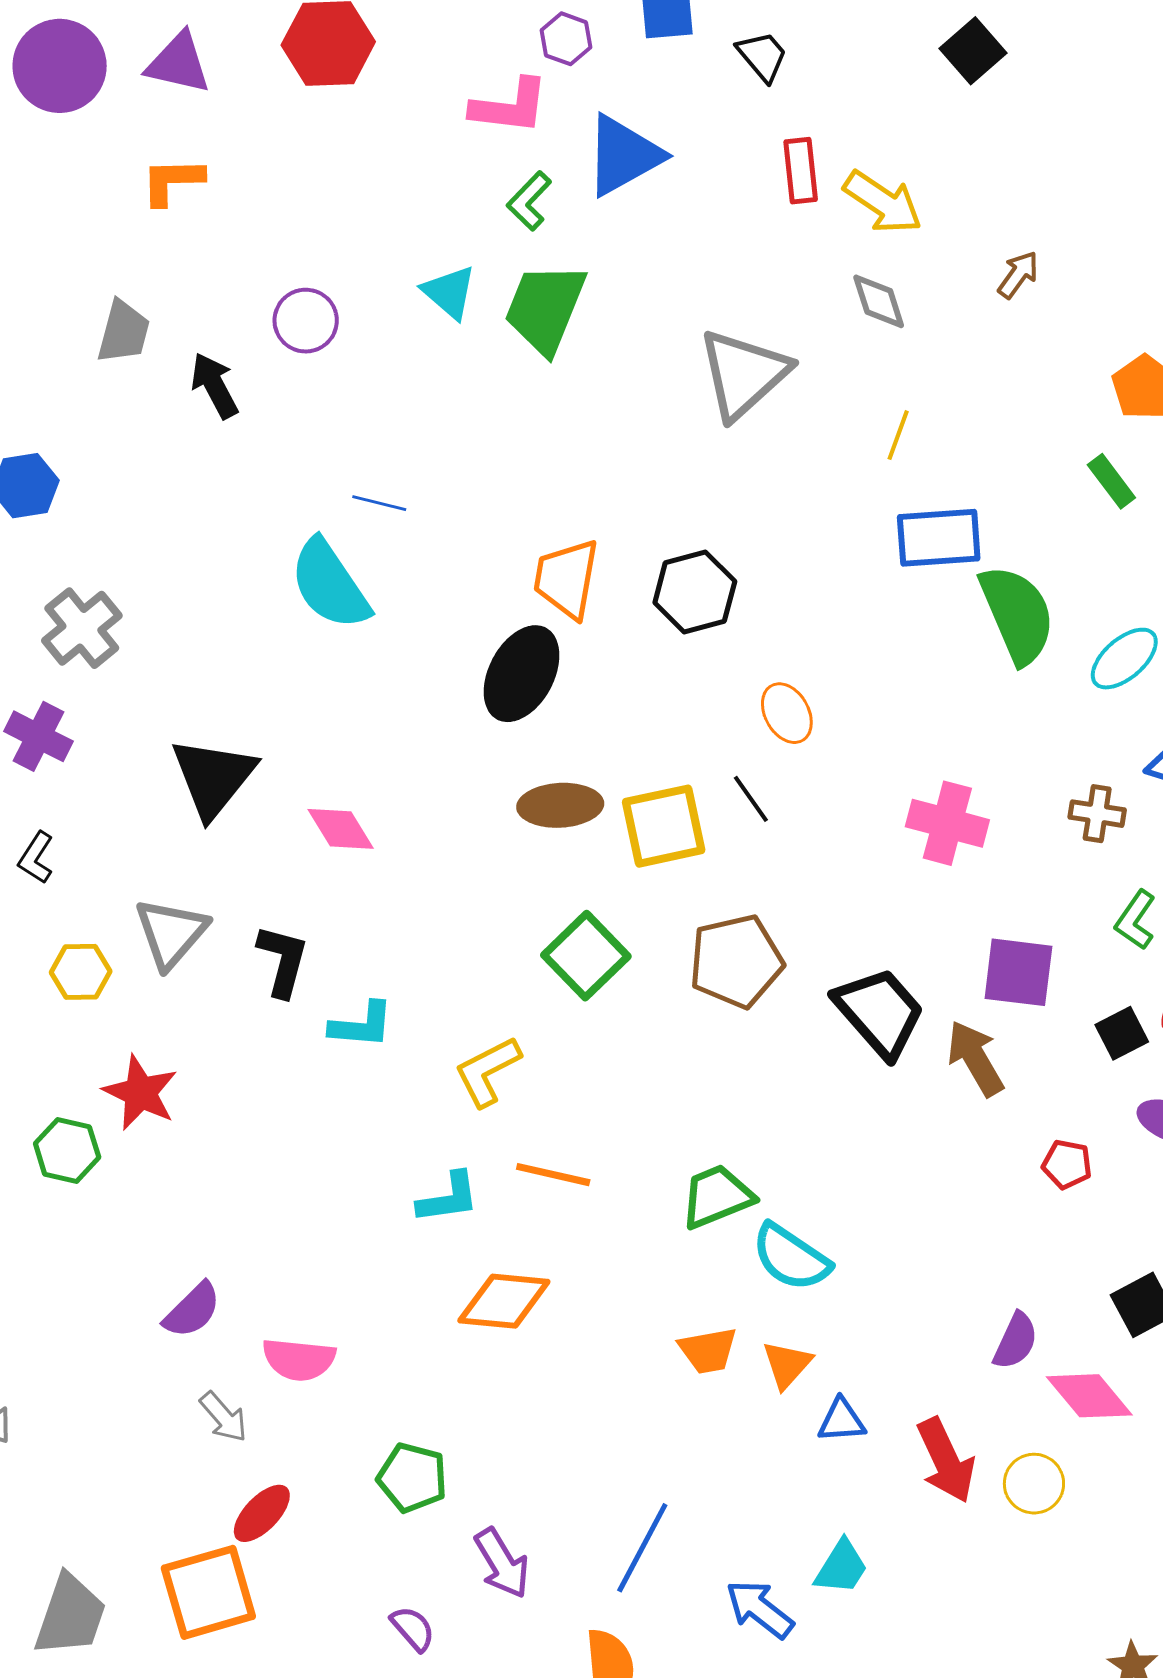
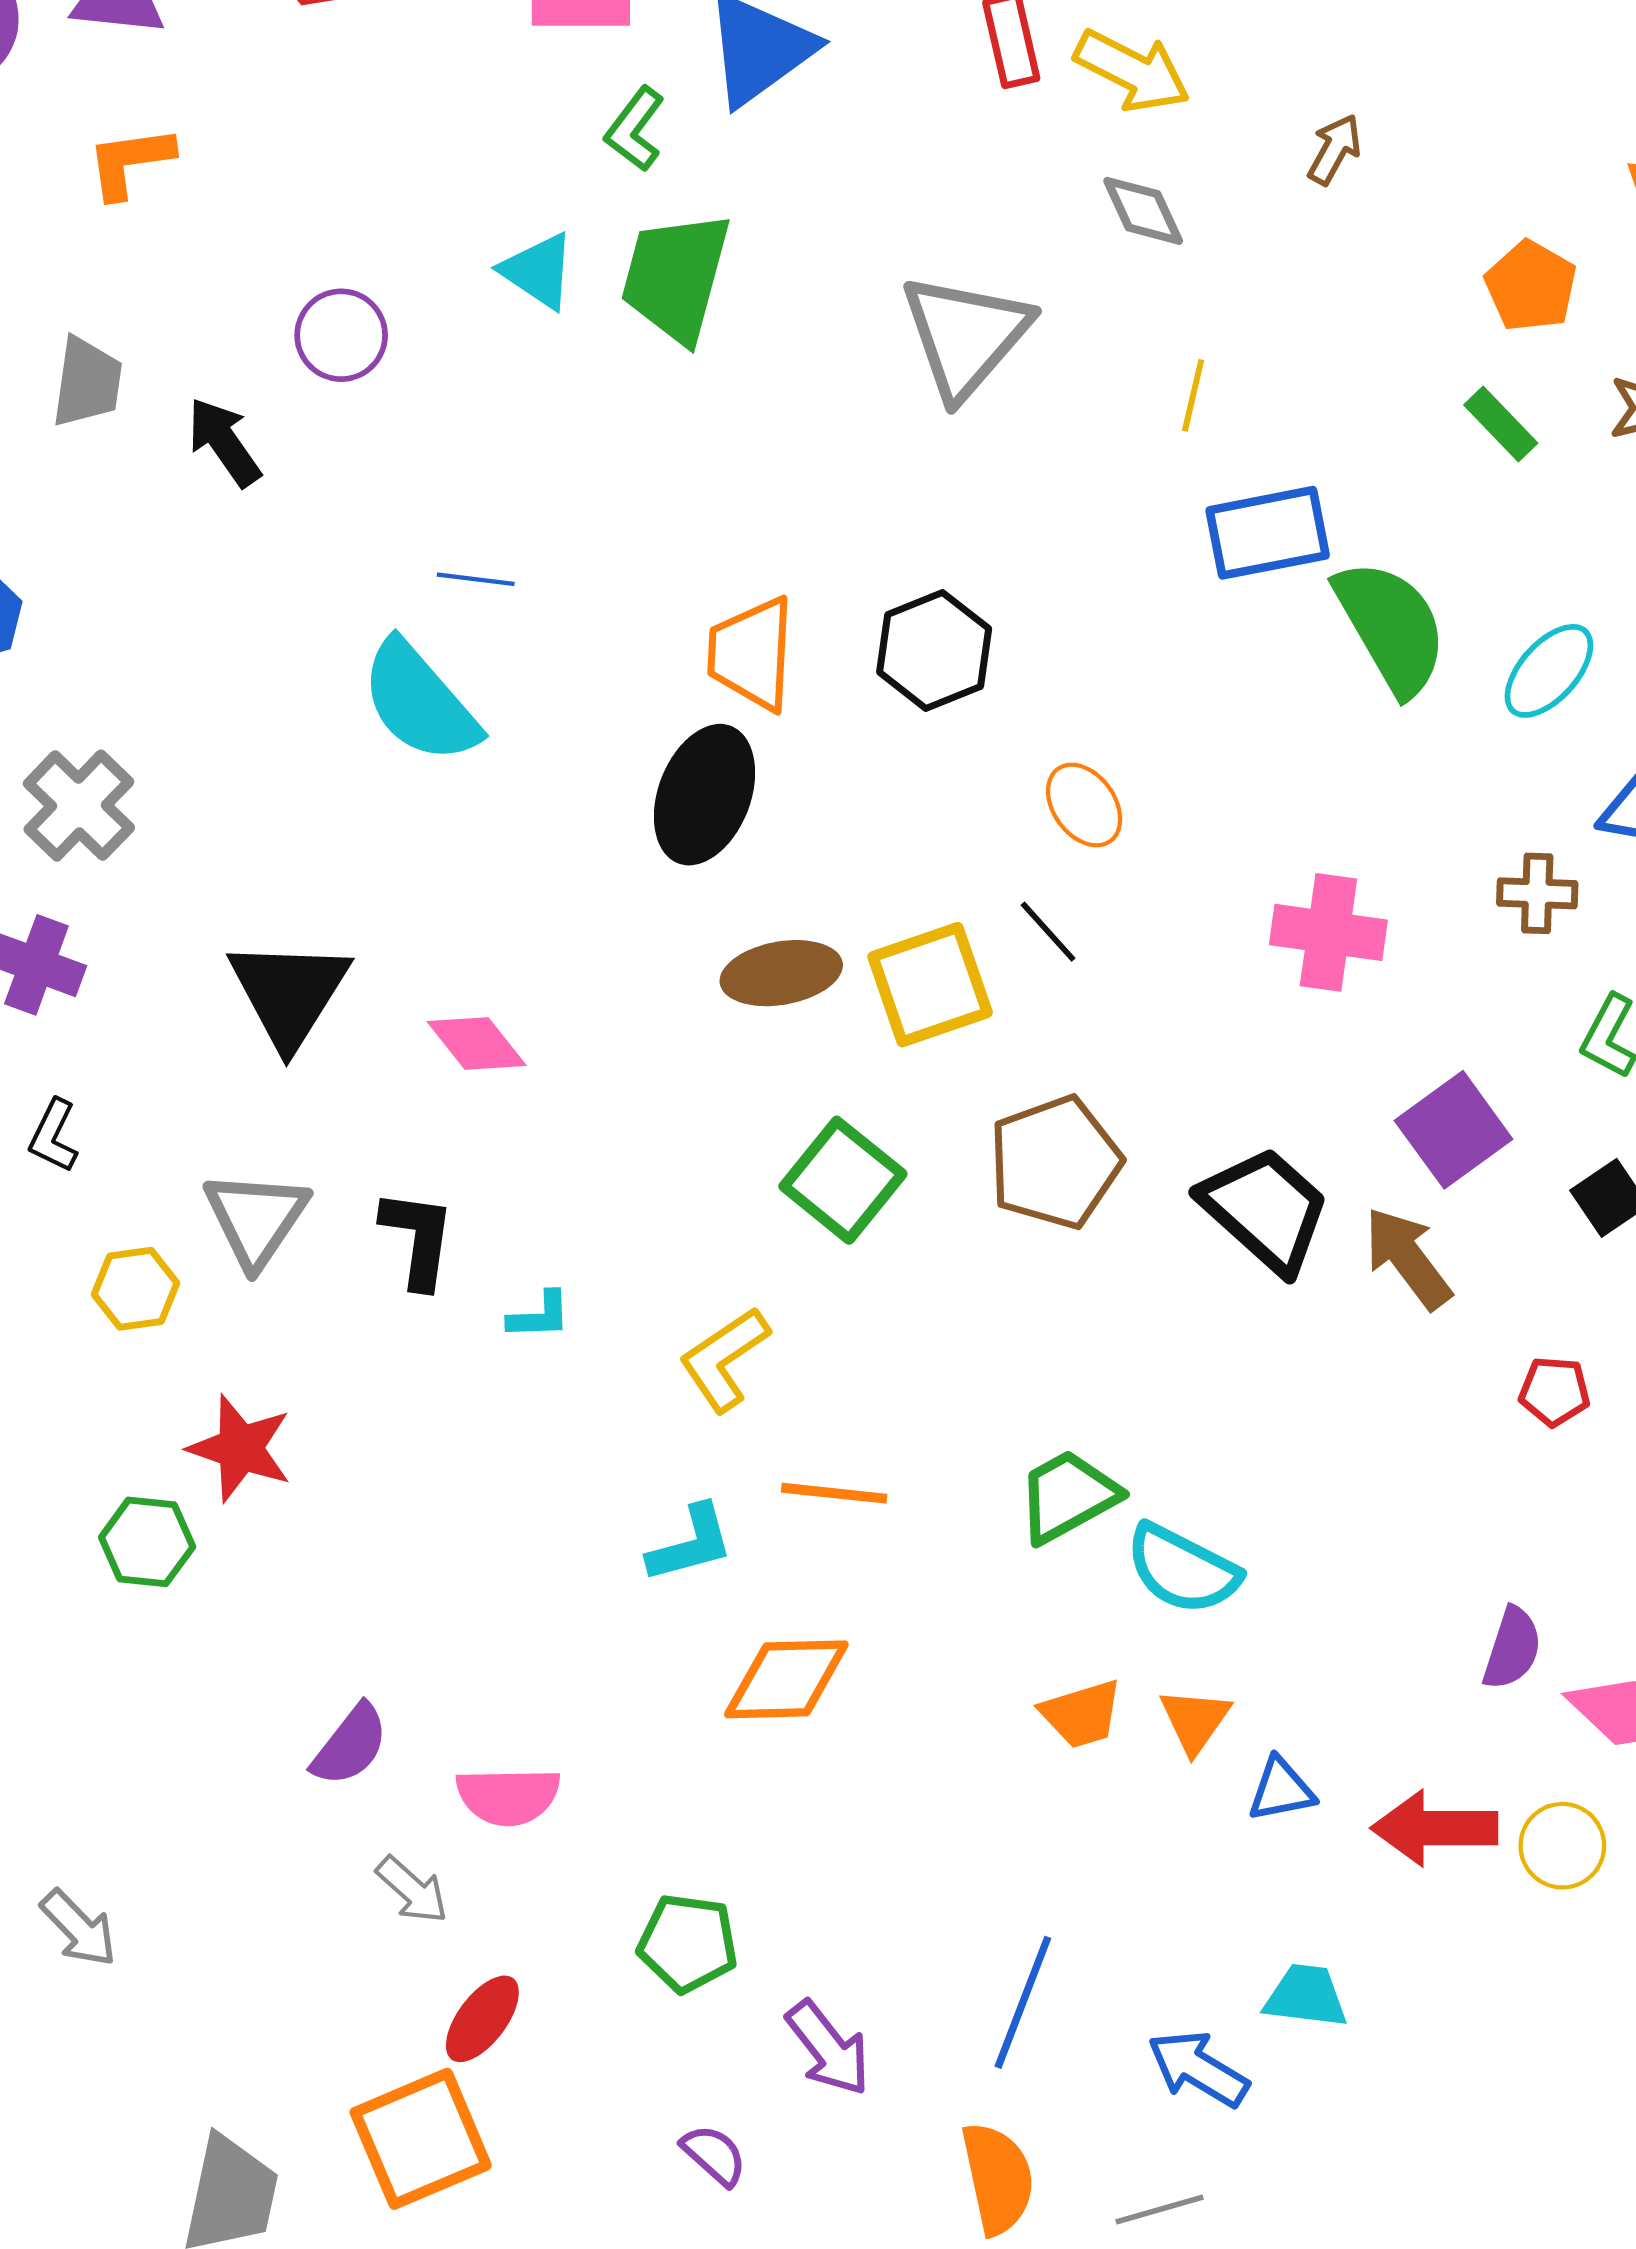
purple square: (1018, 972) -> (1454, 1130), turned -36
cyan L-shape: (362, 1025) -> (539, 1316), size x0.7
red arrow: (946, 1460) -> (1435, 1828), turned 122
cyan trapezoid: (841, 1567) -> (1306, 1996), turned -108

